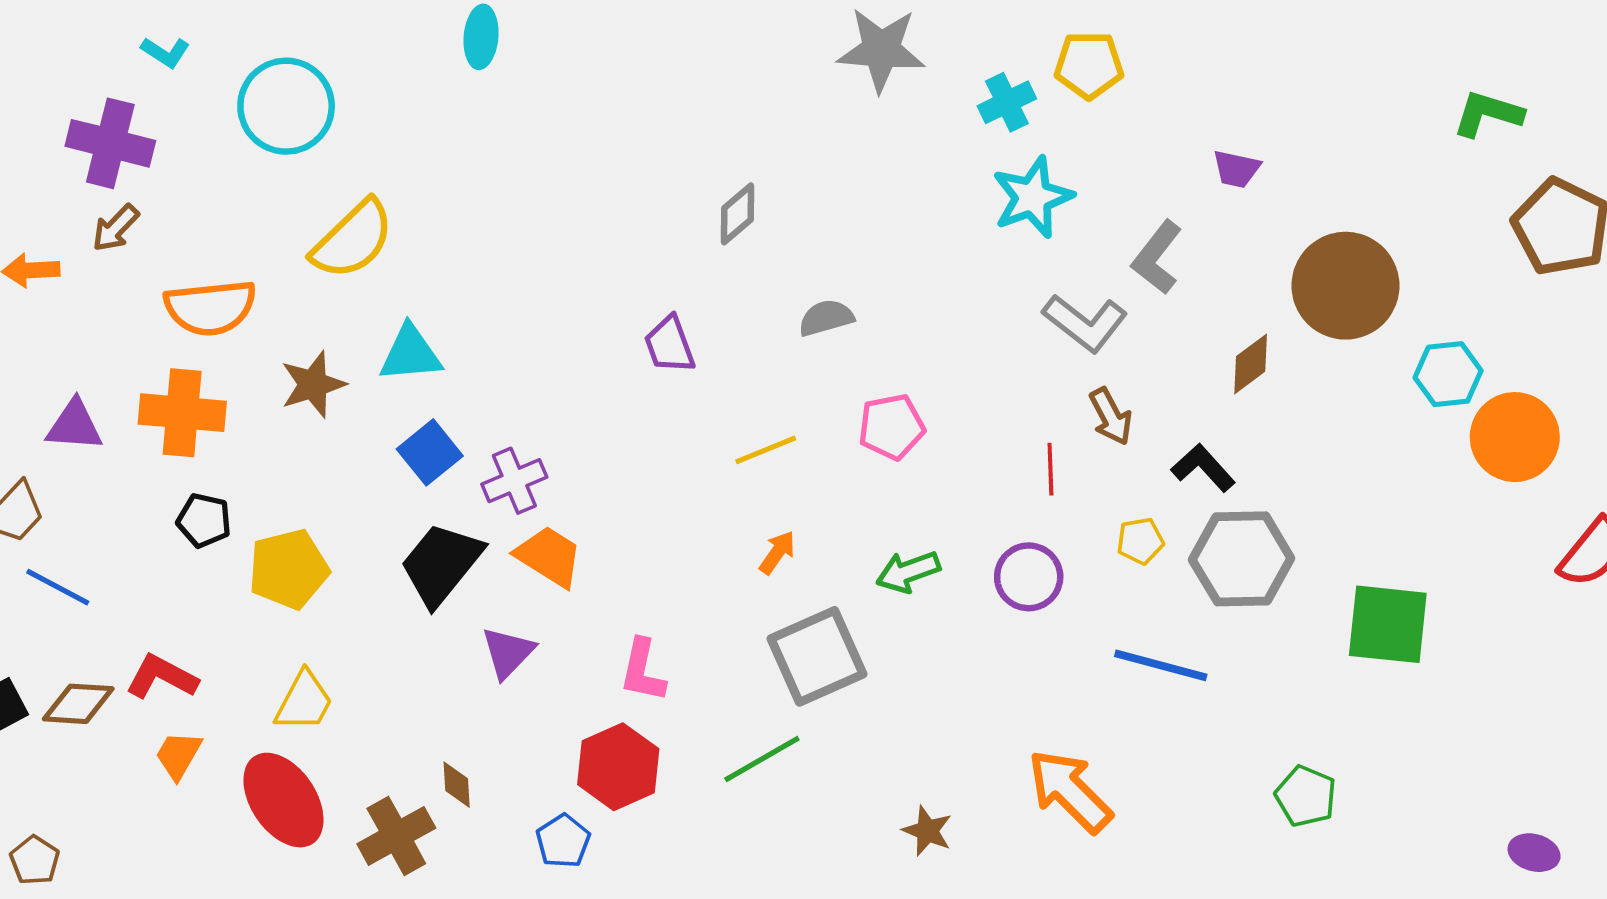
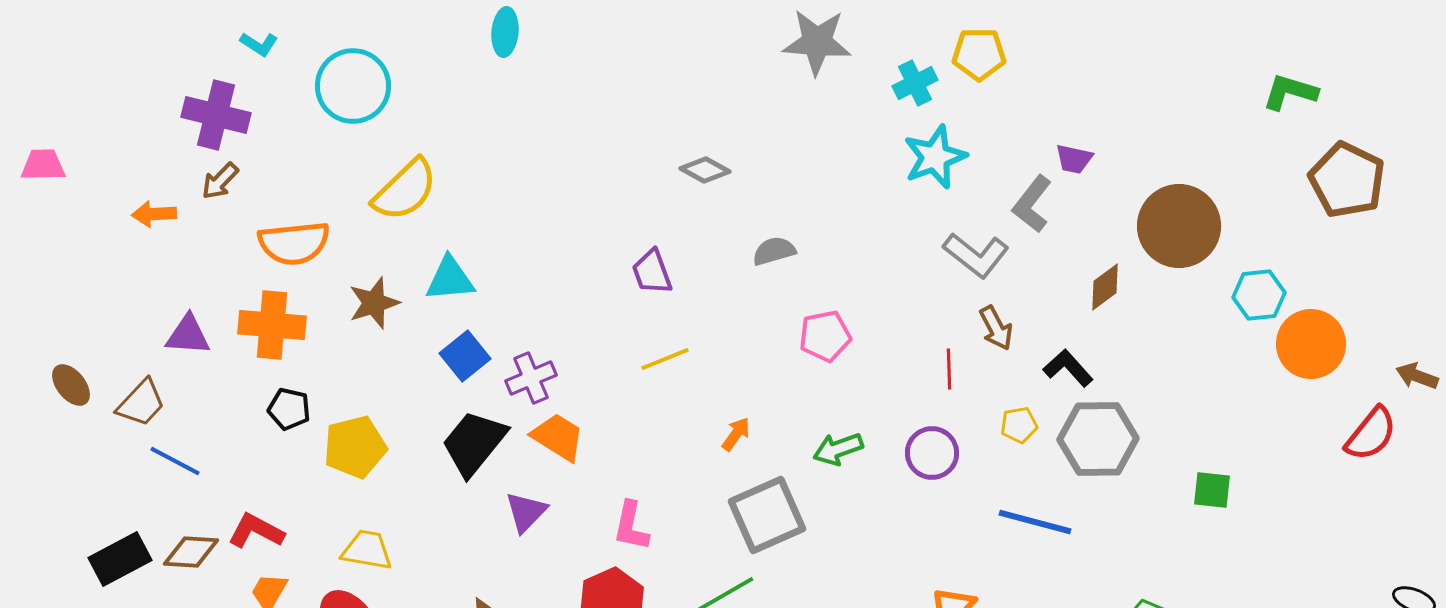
purple trapezoid: (1236, 169) -> (1074, 159), moved
gray diamond: (738, 214) -> (705, 170), turned 69
yellow line: (766, 450) -> (665, 359), moved
green square: (1388, 624) -> (1212, 490), size x0.6
yellow trapezoid: (304, 701) -> (367, 550), turned -108

